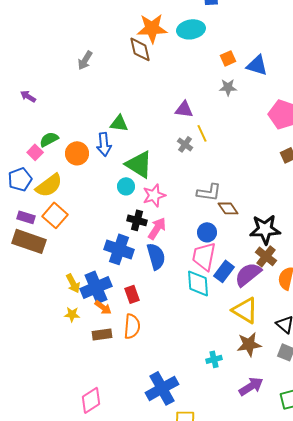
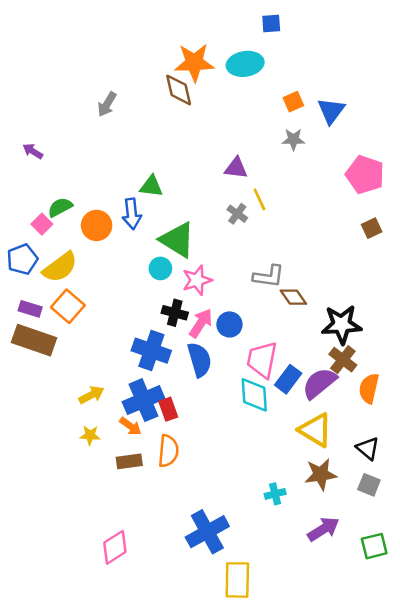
blue triangle: (257, 65) -> (331, 111), turned 50
blue circle: (207, 232) -> (229, 324), moved
yellow arrow: (73, 283) -> (91, 395), turned -90
blue cross: (96, 287) -> (143, 400), moved

